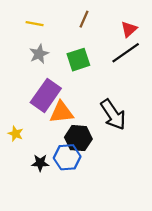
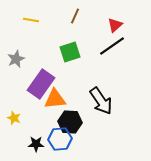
gray star: (39, 54) -> (16, 59), moved

